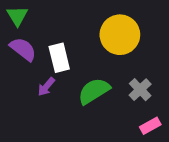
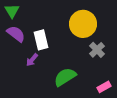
gray cross: (140, 90) -> (97, 50), moved
green semicircle: (94, 91) -> (65, 77), moved

